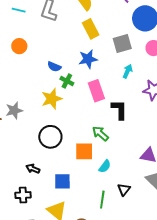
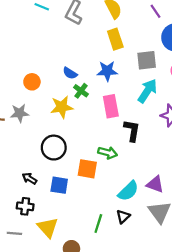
orange circle: (19, 46) -> (32, 82), moved
cyan arrow: (128, 71) -> (147, 91), size x1.6
green arrow: (100, 134) -> (108, 153), turned 144
cyan semicircle: (105, 166) -> (128, 191), moved, size x1.5
blue square: (62, 181) -> (59, 185), moved
black cross: (23, 195) -> (25, 206), moved

